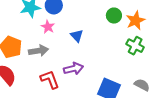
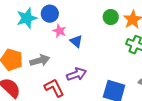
pink star: (48, 27) -> (59, 31), moved

